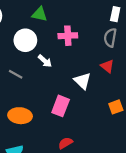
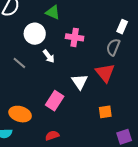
red triangle: (107, 66) -> (105, 73), size x1.5
orange ellipse: (20, 116) -> (20, 114), moved

